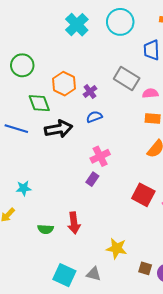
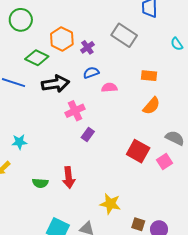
pink semicircle: (150, 93) -> (109, 88), moved
green diamond: (39, 103) -> (37, 58), turned -45
pink cross: (100, 156) -> (75, 111), moved

